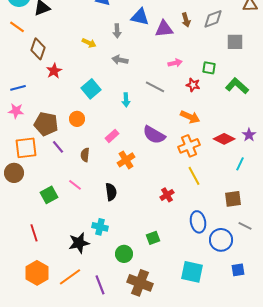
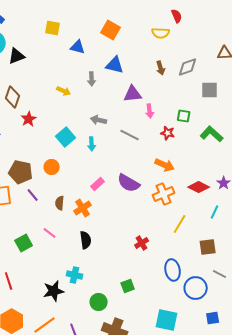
purple triangle: (164, 29) -> (133, 94), moved
gray arrow: (120, 60) -> (99, 120), moved
pink arrow: (175, 63) -> (150, 111), turned 96
cyan arrow: (126, 100) -> (92, 144), moved
pink rectangle: (112, 136) -> (98, 184), moved
orange cross: (126, 160) -> (83, 208), moved
yellow line: (194, 176) -> (180, 224), moved, turned 60

